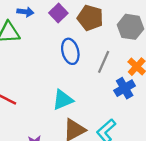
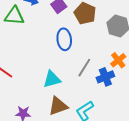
gray line: (104, 62) -> (84, 68), moved

